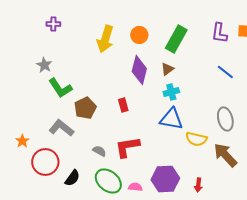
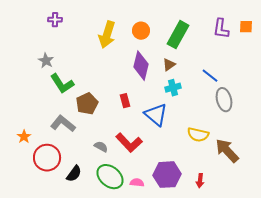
blue line: (225, 72) -> (210, 76), moved
blue triangle: (171, 119) -> (156, 115), moved, turned 30
gray ellipse: (225, 119) -> (224, 100), moved
red L-shape: (127, 147) -> (129, 143), turned -124

